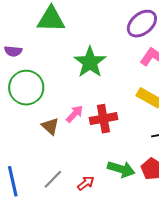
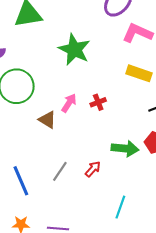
red cross: (103, 119) -> (98, 102), size x0.6

